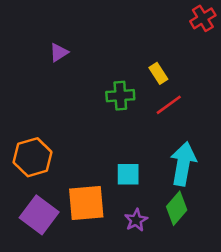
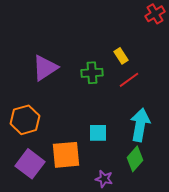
purple triangle: (59, 52) -> (45, 68), moved, size x1.8
purple star: (136, 220) -> (104, 179), moved, turned -30

